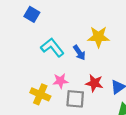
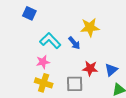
pink star: (60, 81) -> (43, 62), moved

